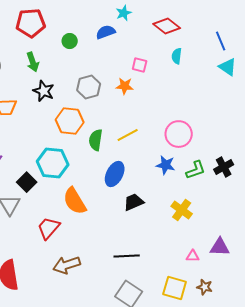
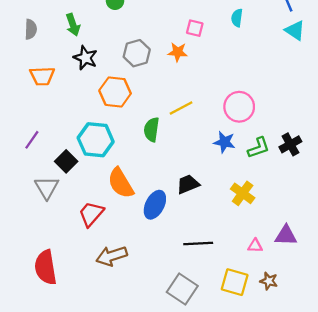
green semicircle: (96, 140) -> (151, 130), moved
blue ellipse: (115, 174) -> (155, 205), moved
black line: (127, 256) -> (198, 243), moved

